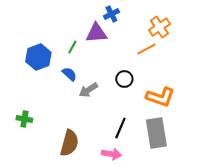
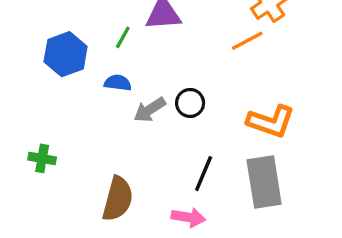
blue semicircle: (69, 74) -> (118, 83), turned -35
black circle: (124, 79) -> (190, 103), moved

